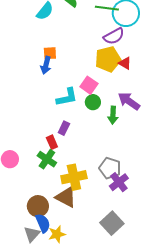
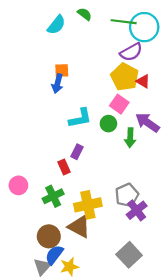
yellow pentagon: (108, 59) -> (125, 77), turned -30
pink square: (89, 85) -> (119, 104), moved
green cross: (47, 159) -> (53, 196), moved, turned 30
gray pentagon: (110, 168) -> (127, 195), turned 30
blue semicircle: (43, 223) -> (54, 255), turned -120

